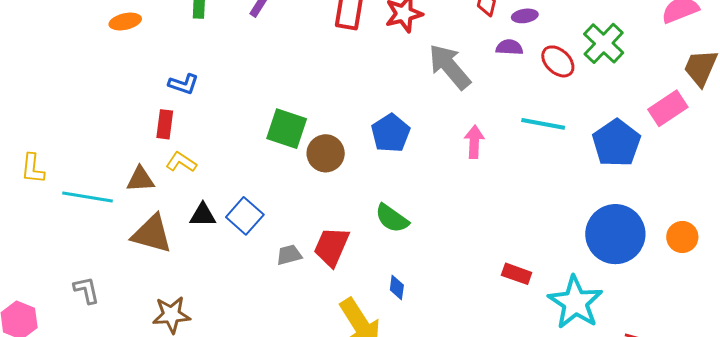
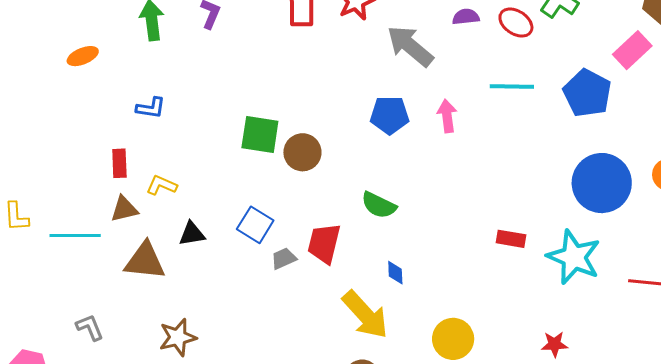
red rectangle: (165, 124) -> (119, 163), moved
blue pentagon: (391, 133) -> (390, 115), moved, turned -30
blue square: (245, 216) -> (255, 225), moved

